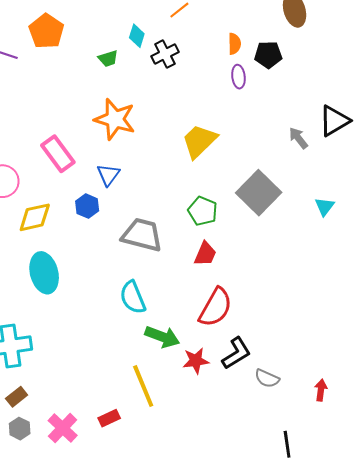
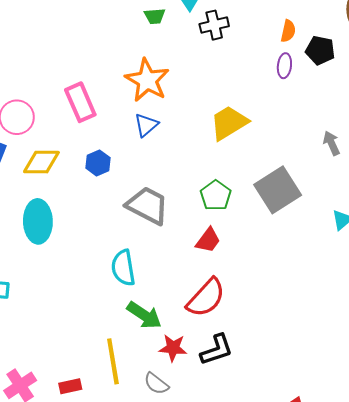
blue triangle: (108, 175) -> (146, 125), moved
gray semicircle: (267, 378) -> (156, 384), moved

